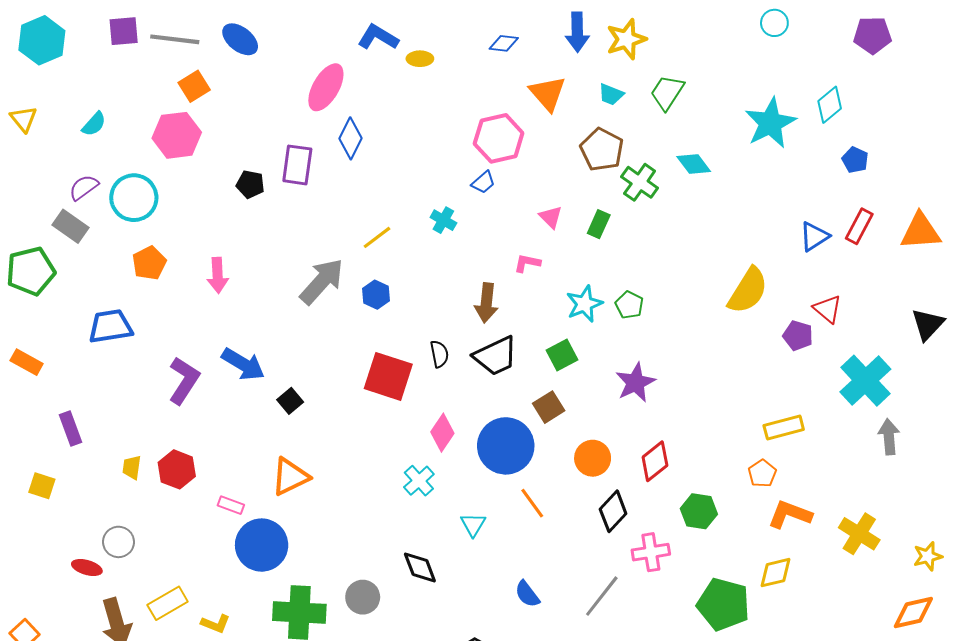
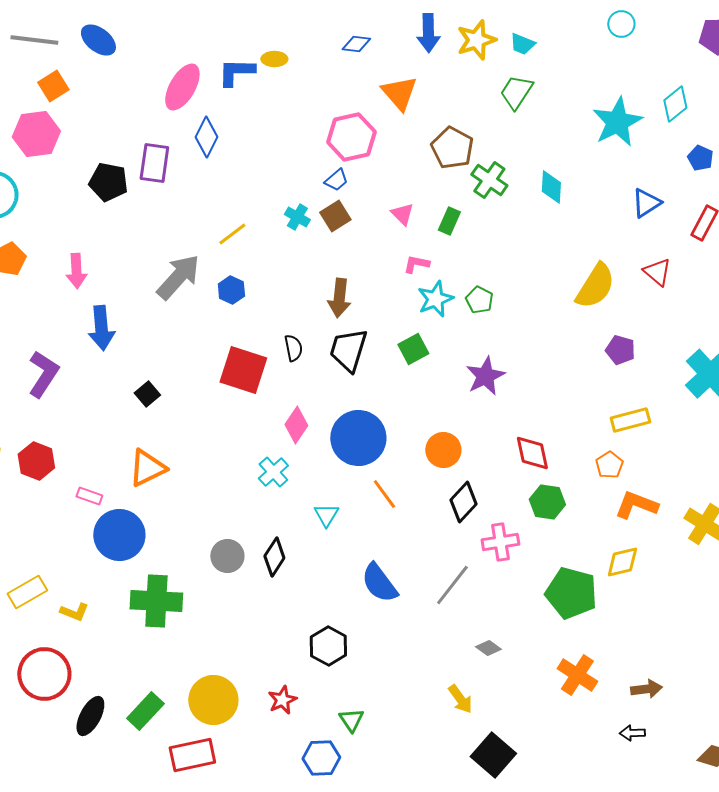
blue L-shape: (378, 37) -> (236, 72), moved, turned -30
cyan trapezoid: (611, 94) -> (522, 44), moved
cyan diamond: (694, 164) -> (551, 187), moved, turned 40
black pentagon: (250, 184) -> (108, 182), size x1.4
blue triangle: (814, 236) -> (646, 203), moved
pink L-shape: (527, 263) -> (416, 264), moved
red triangle: (828, 309) -> (657, 272), moved
purple pentagon: (798, 336) -> (620, 350), moved
black trapezoid: (496, 356) -> (348, 350), turned 132
blue arrow: (243, 364) -> (101, 328), moved, turned 54
brown square: (549, 407) -> (335, 216), moved
red diamond: (655, 461) -> (532, 453), moved, turned -63
black diamond: (420, 567) -> (274, 557), turned 54
blue semicircle: (527, 594) -> (379, 583), size x1.5
gray circle: (363, 597) -> (227, 556), moved

